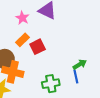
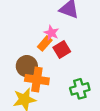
pink star: (22, 18) -> (51, 33), moved

